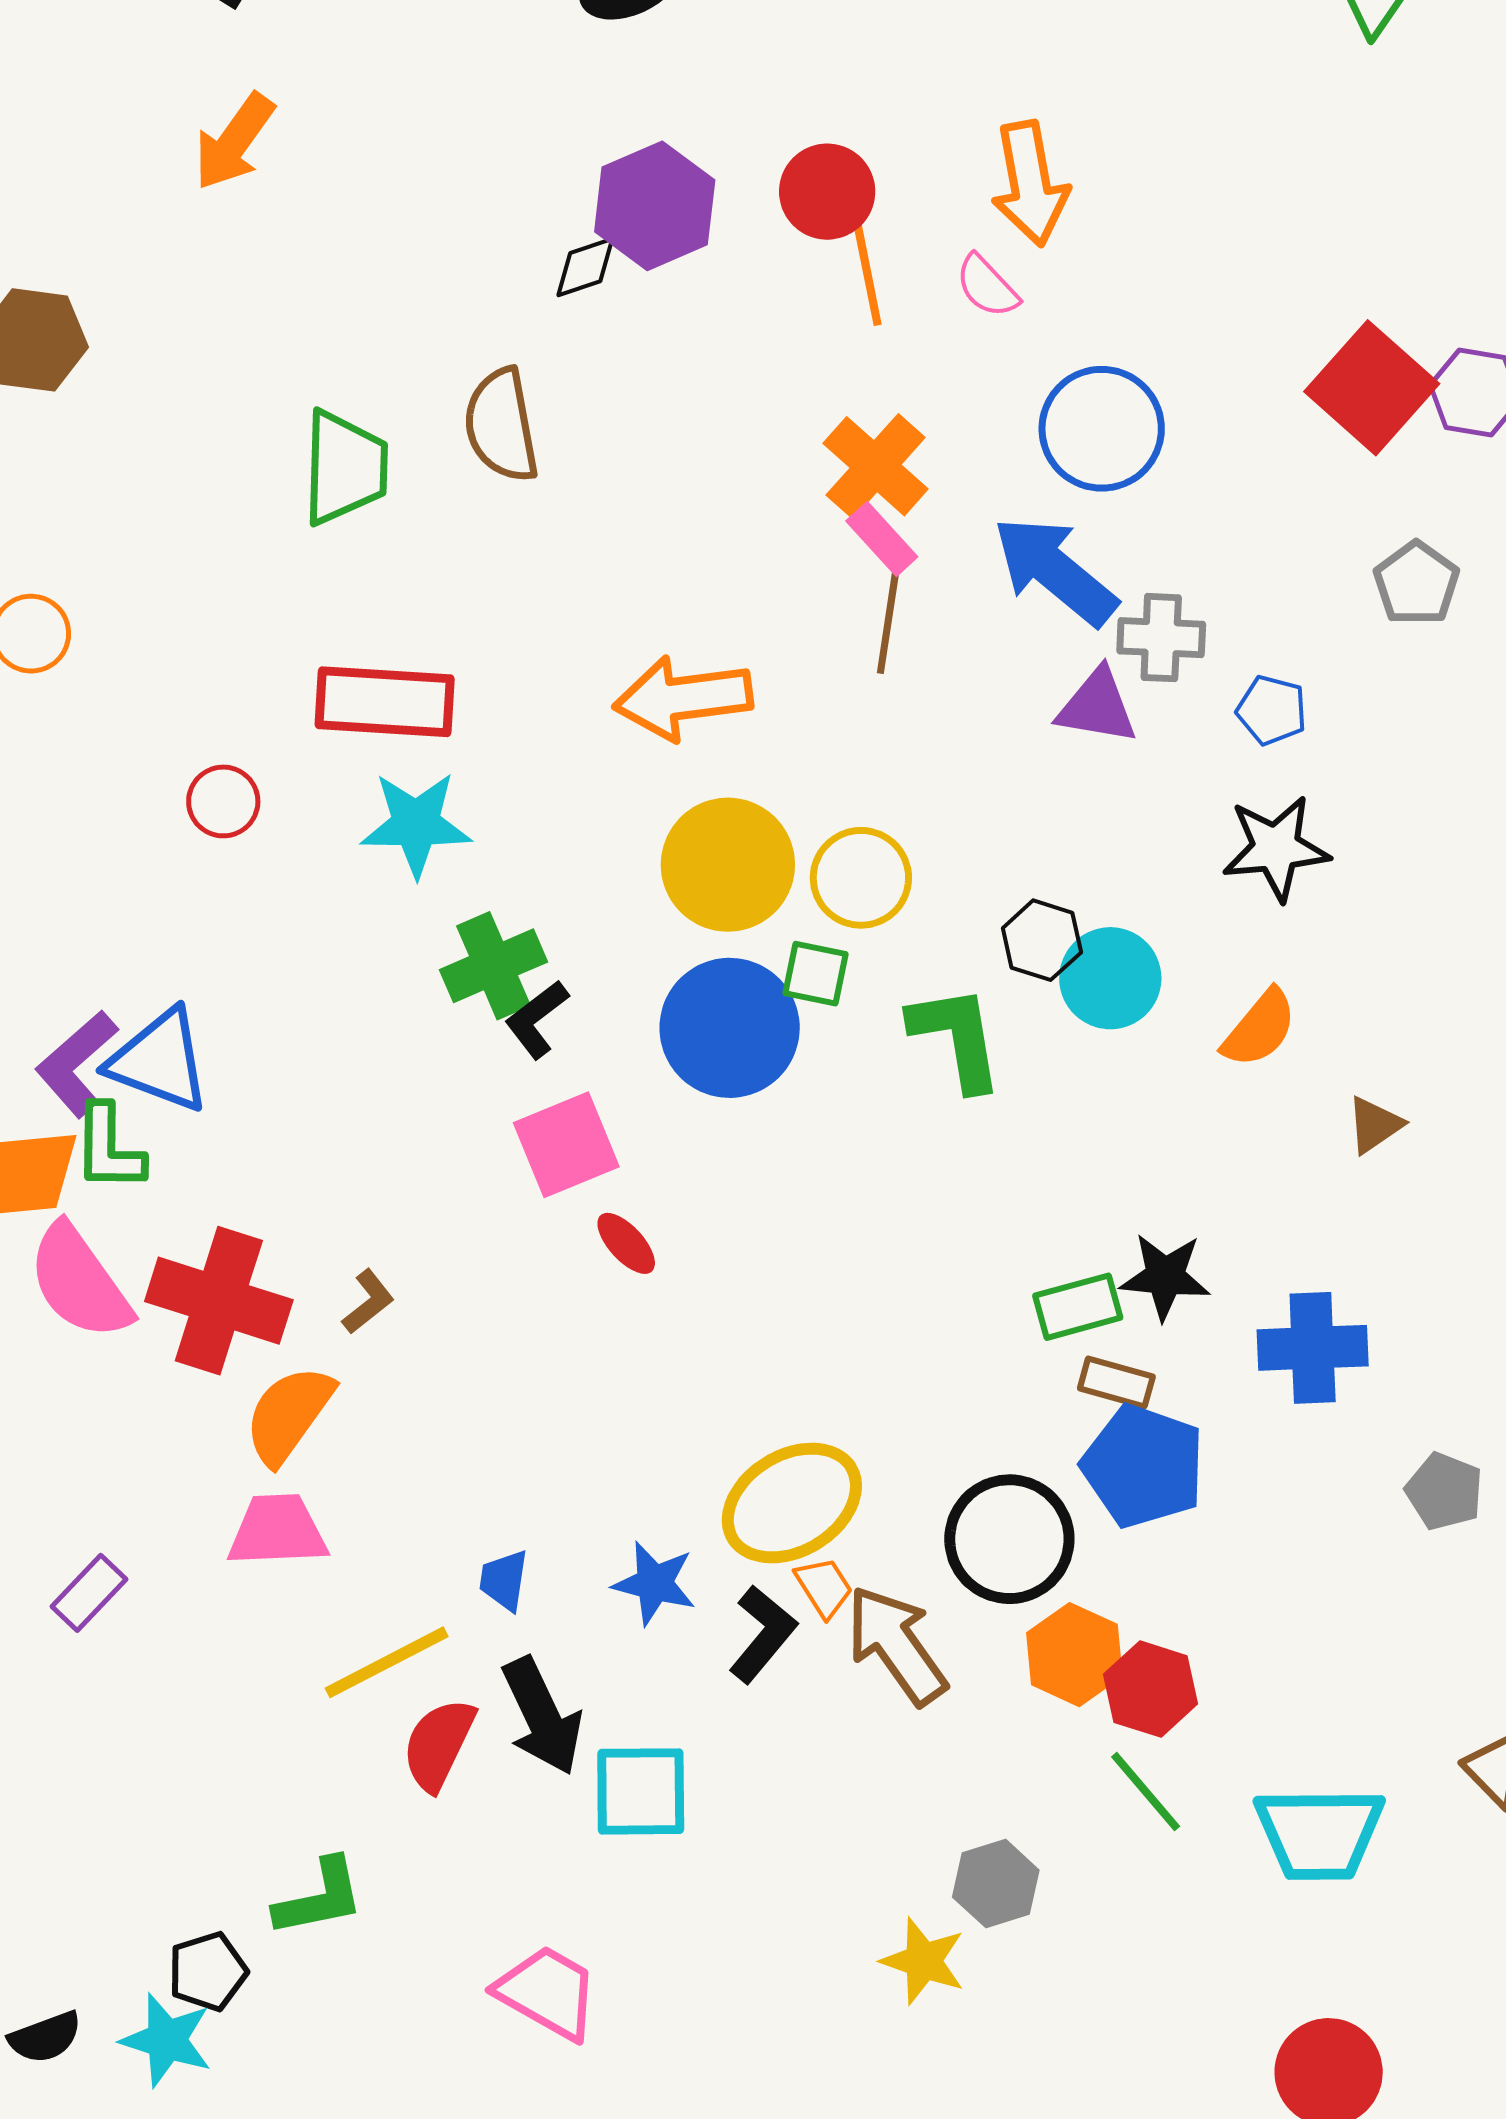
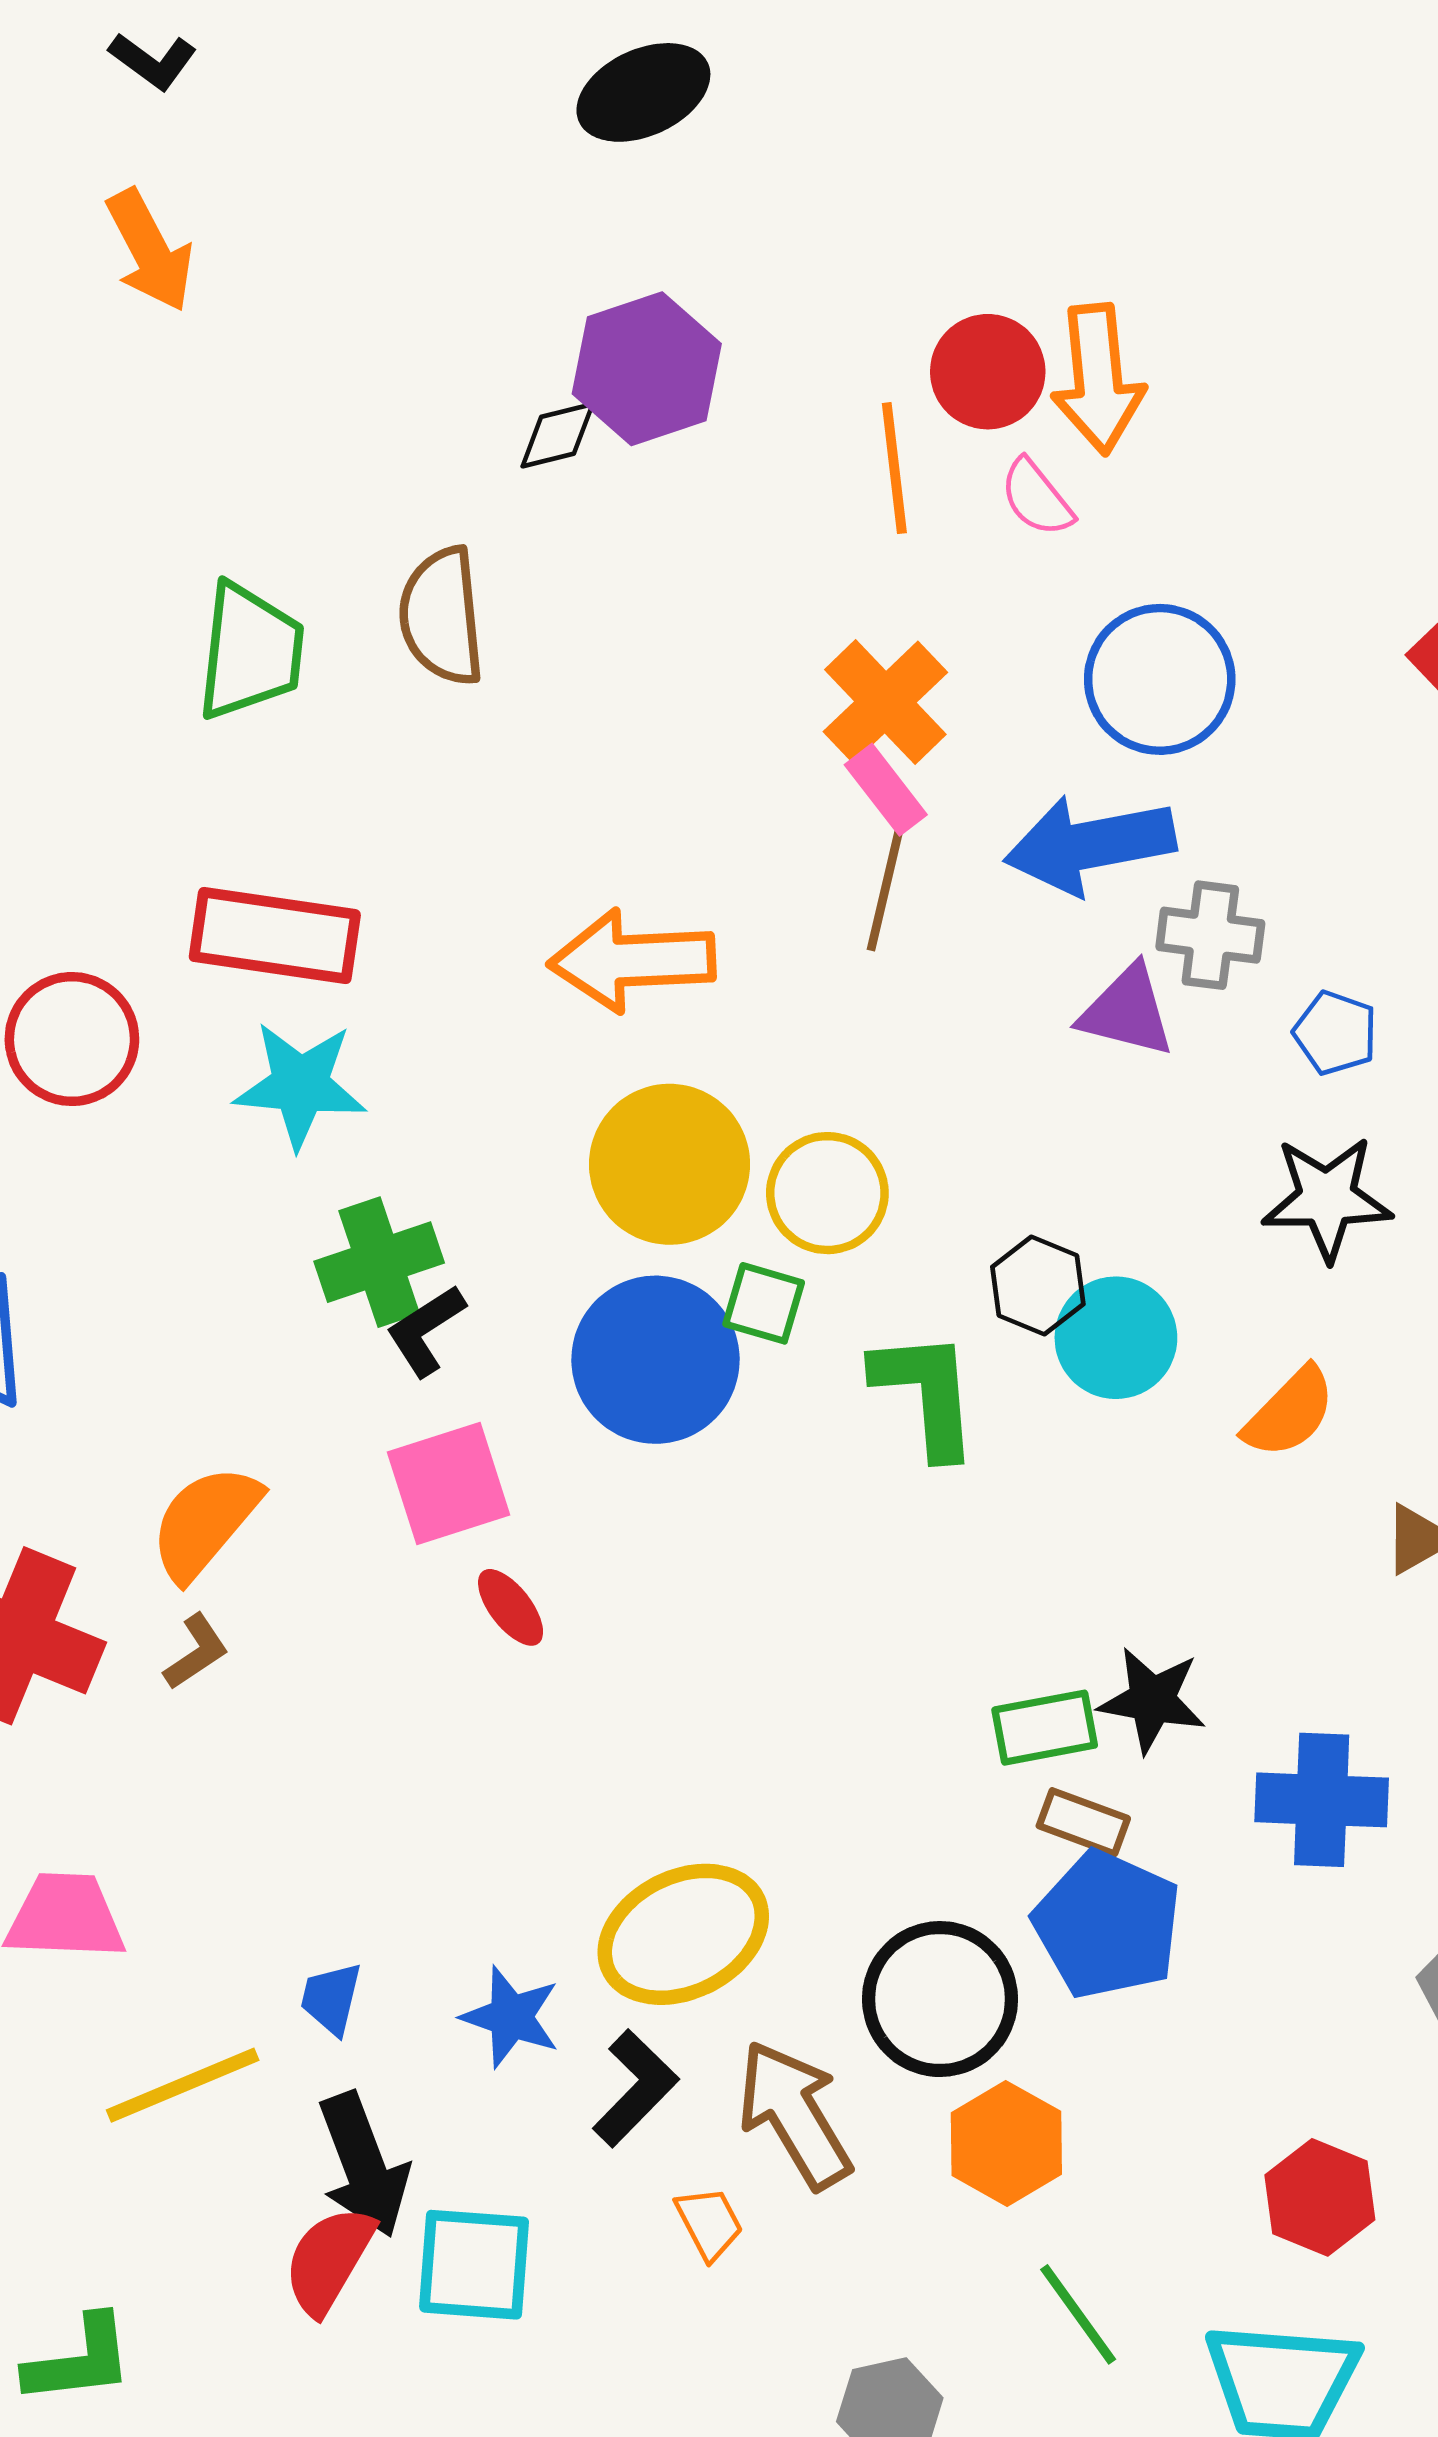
orange arrow: (234, 142) -> (150, 251), turned -68
red circle: (827, 192) -> (988, 372), moved
blue arrow: (1055, 571) -> (1090, 845), turned -55
red circle: (223, 801) -> (72, 1039), size x1.5
orange semicircle: (289, 1415) -> (205, 1522), moved
orange trapezoid: (824, 1587) -> (709, 2223), moved
red hexagon: (1151, 1689) -> (1320, 2197), moved
red semicircle: (439, 1744) -> (329, 2260), moved

